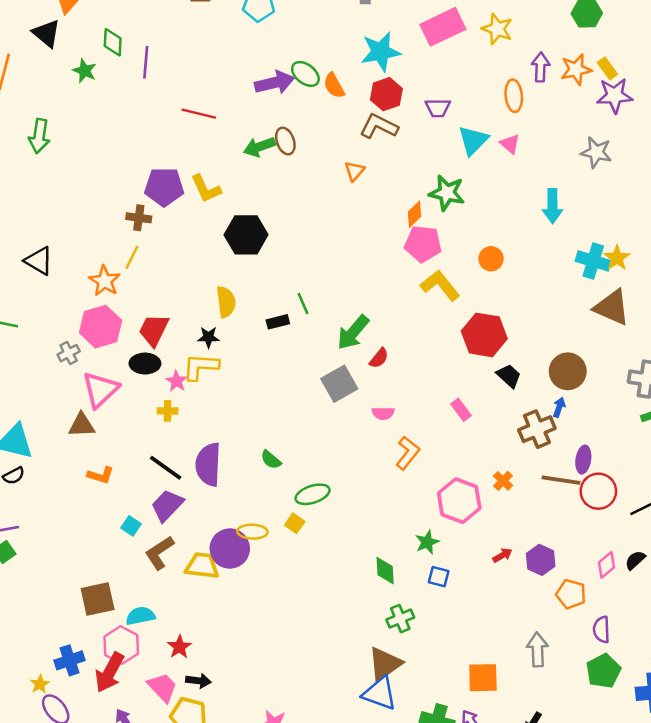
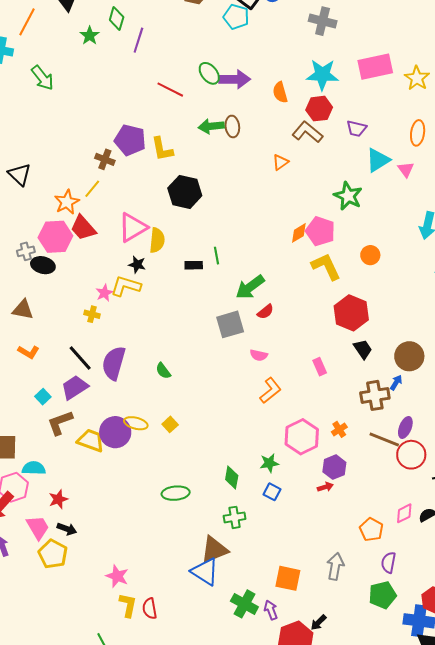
green ellipse: (305, 74) -> (209, 73), moved
green arrow: (39, 136) -> (43, 78), turned -60
orange diamond: (414, 214) -> (299, 233), moved
red trapezoid: (154, 330) -> (83, 228), moved, turned -80
black ellipse: (145, 364) -> (43, 265), moved
pink triangle: (100, 390) -> (133, 227), moved
green ellipse: (313, 494) -> (176, 493), moved
purple hexagon: (541, 560) -> (334, 467), moved

